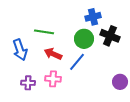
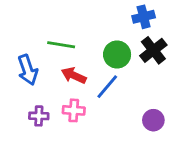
blue cross: (93, 17) -> (144, 17), moved
black cross: (110, 36) -> (153, 50), turned 30
purple circle: (120, 82) -> (153, 120), moved

